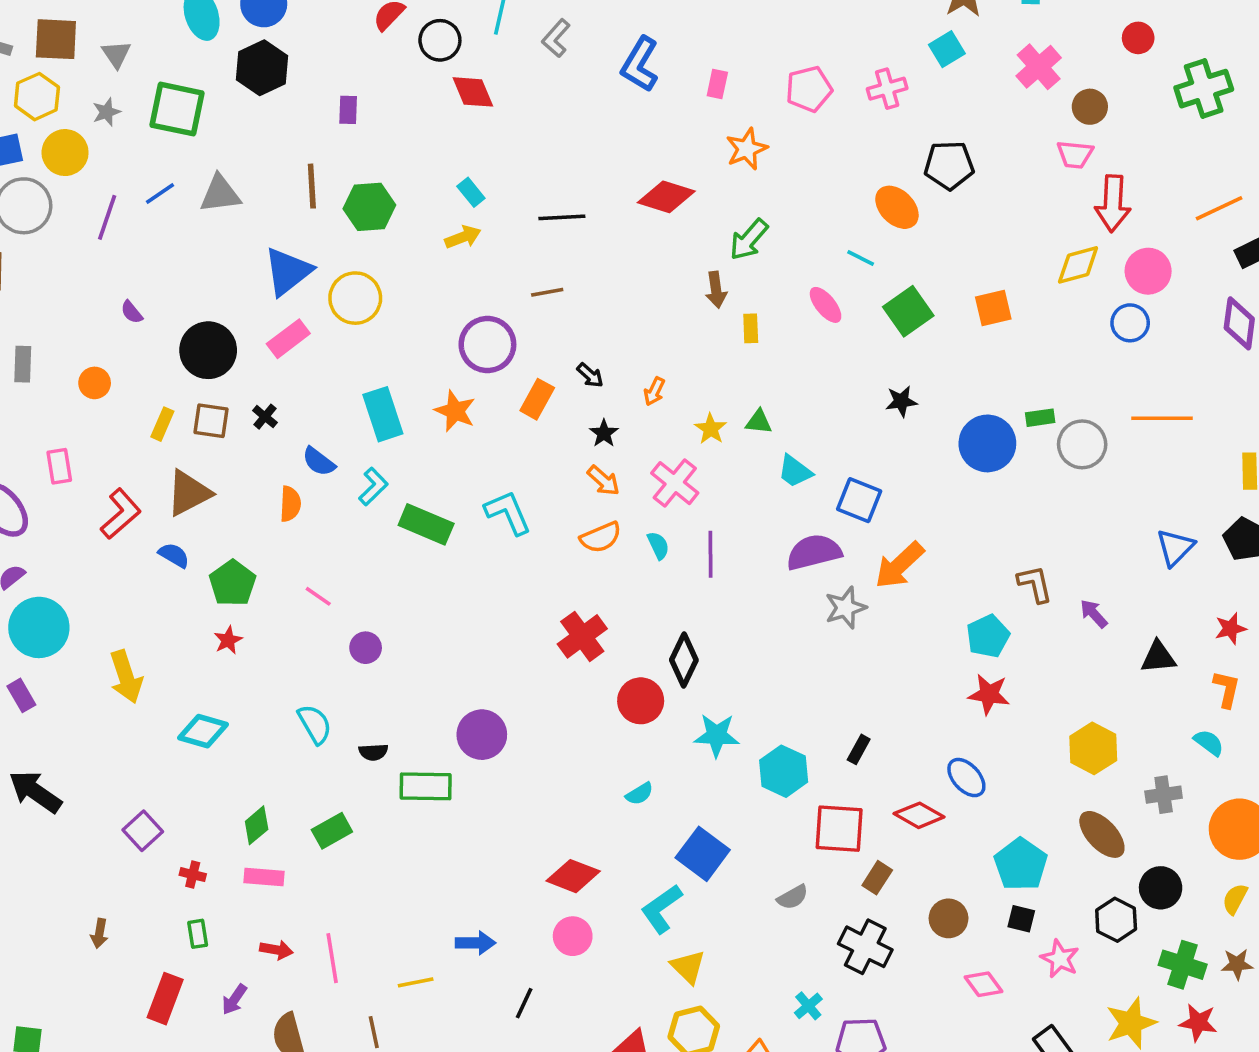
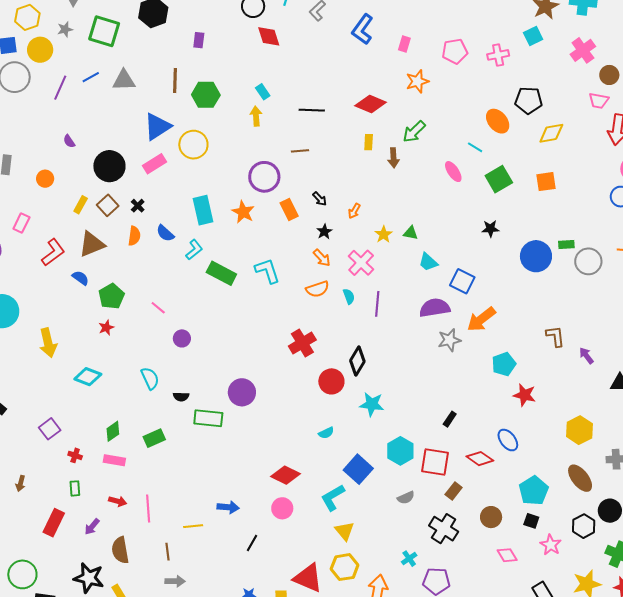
yellow arrow: (463, 237) -> (256, 116), turned -78
yellow diamond: (1078, 265) -> (551, 133), moved
yellow rectangle: (751, 328) -> (369, 142), moved
orange rectangle: (537, 399) -> (289, 210), turned -60
brown square: (211, 421) -> (108, 205), turned 35
pink rectangle: (59, 466) -> (21, 223), turned 30
orange semicircle: (290, 504) -> (134, 236), moved
cyan pentagon: (988, 636) -> (504, 364), moved
cyan hexagon: (784, 771) -> (400, 451), moved

